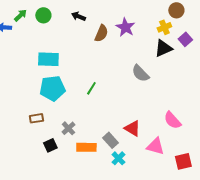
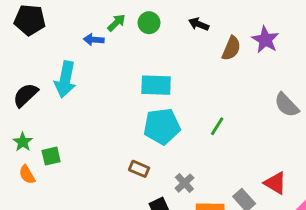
brown rectangle: (36, 118) -> (139, 169), turned 32

